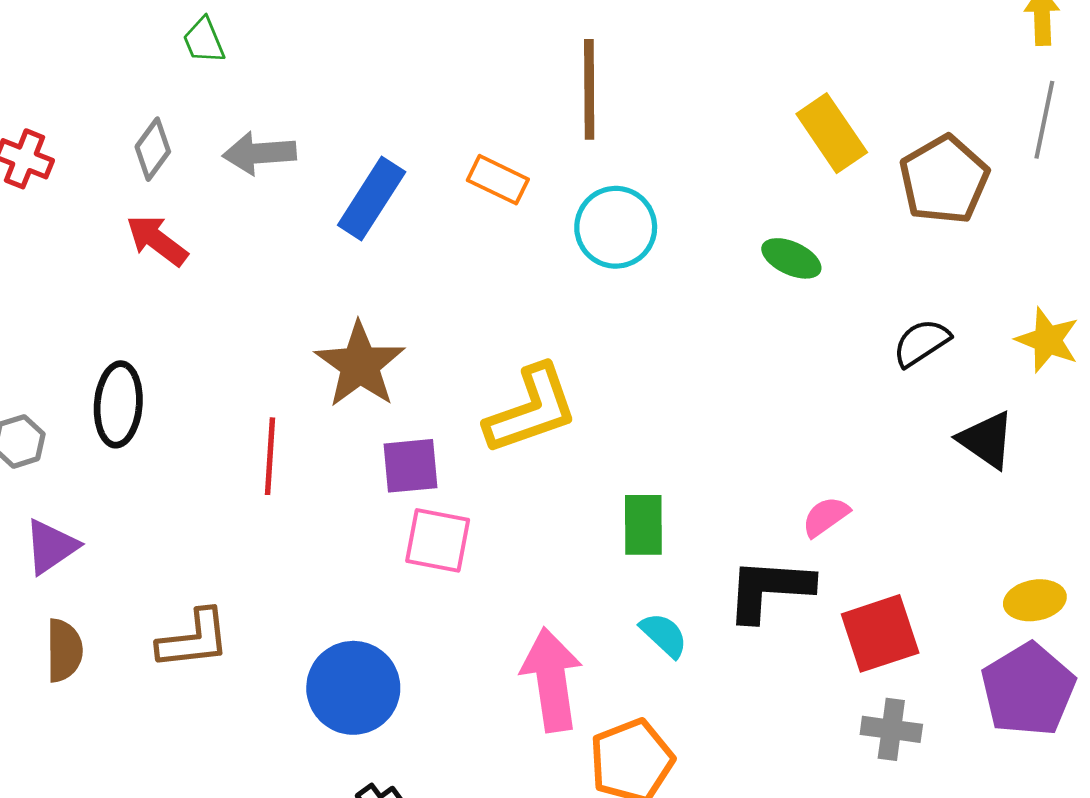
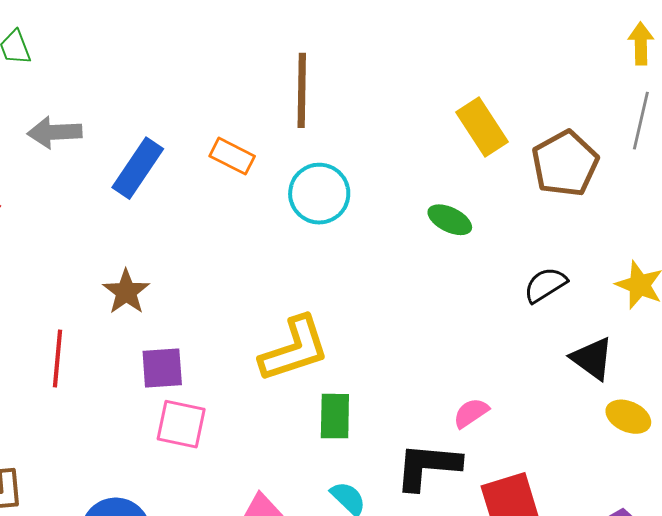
brown star: (360, 365) -> (126, 292), size x0.7
yellow L-shape: (531, 410) -> (294, 349), moved
yellow ellipse: (1035, 600) -> (628, 417), moved, turned 33

